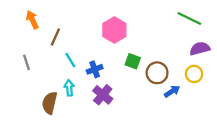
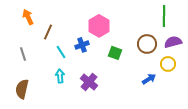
green line: (189, 18) -> (164, 16), turned 65
blue cross: (95, 69) -> (82, 45), moved
brown circle: (157, 73) -> (147, 44), moved
brown semicircle: (50, 103) -> (22, 89), moved

